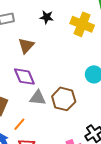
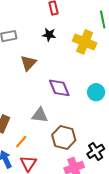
purple diamond: (24, 77) -> (59, 88), moved
brown hexagon: (64, 99) -> (64, 137), moved

